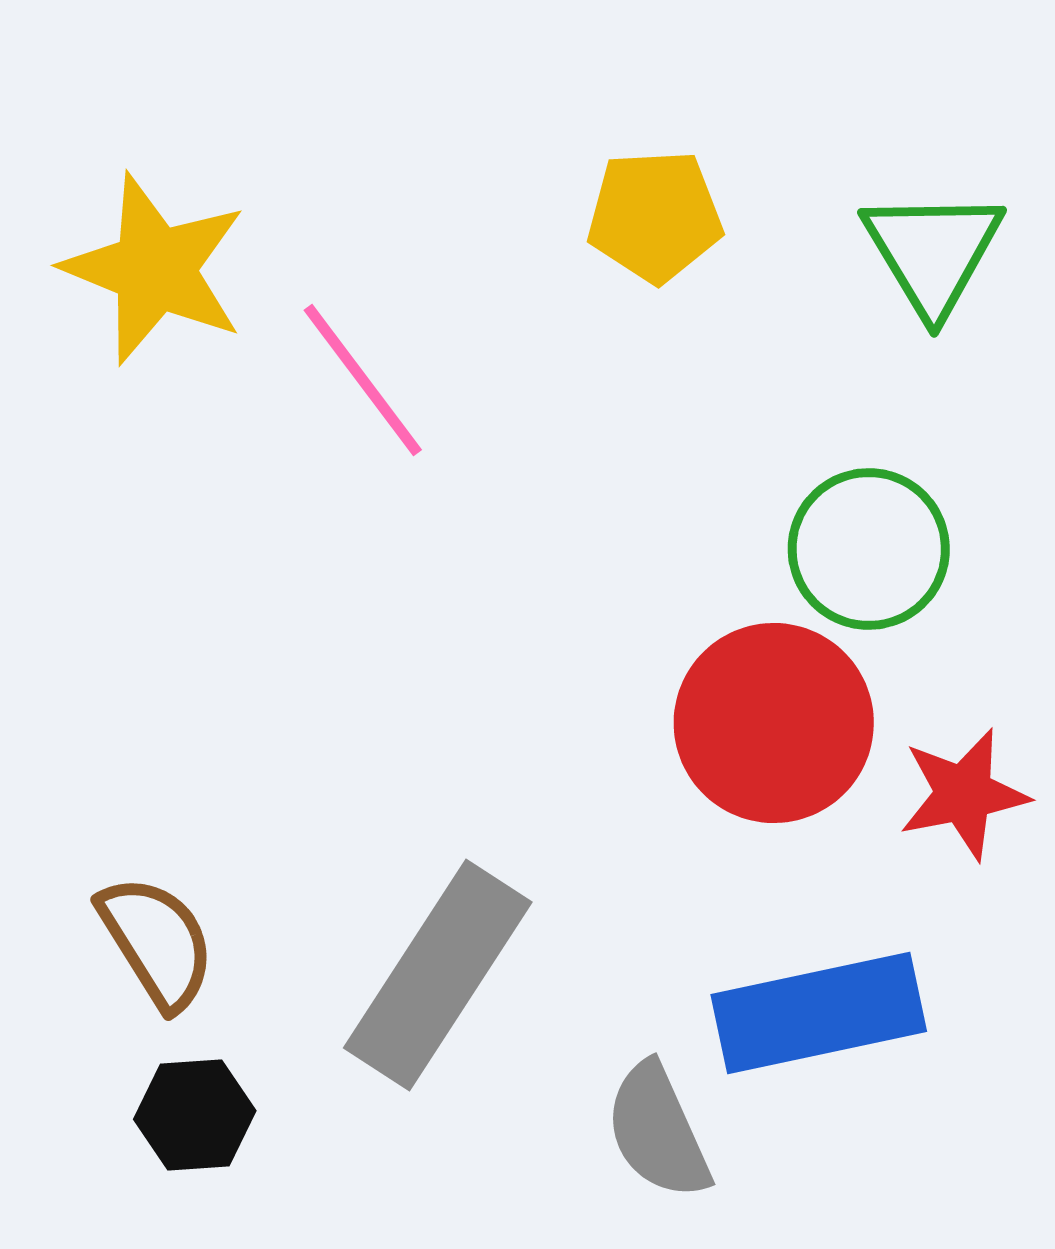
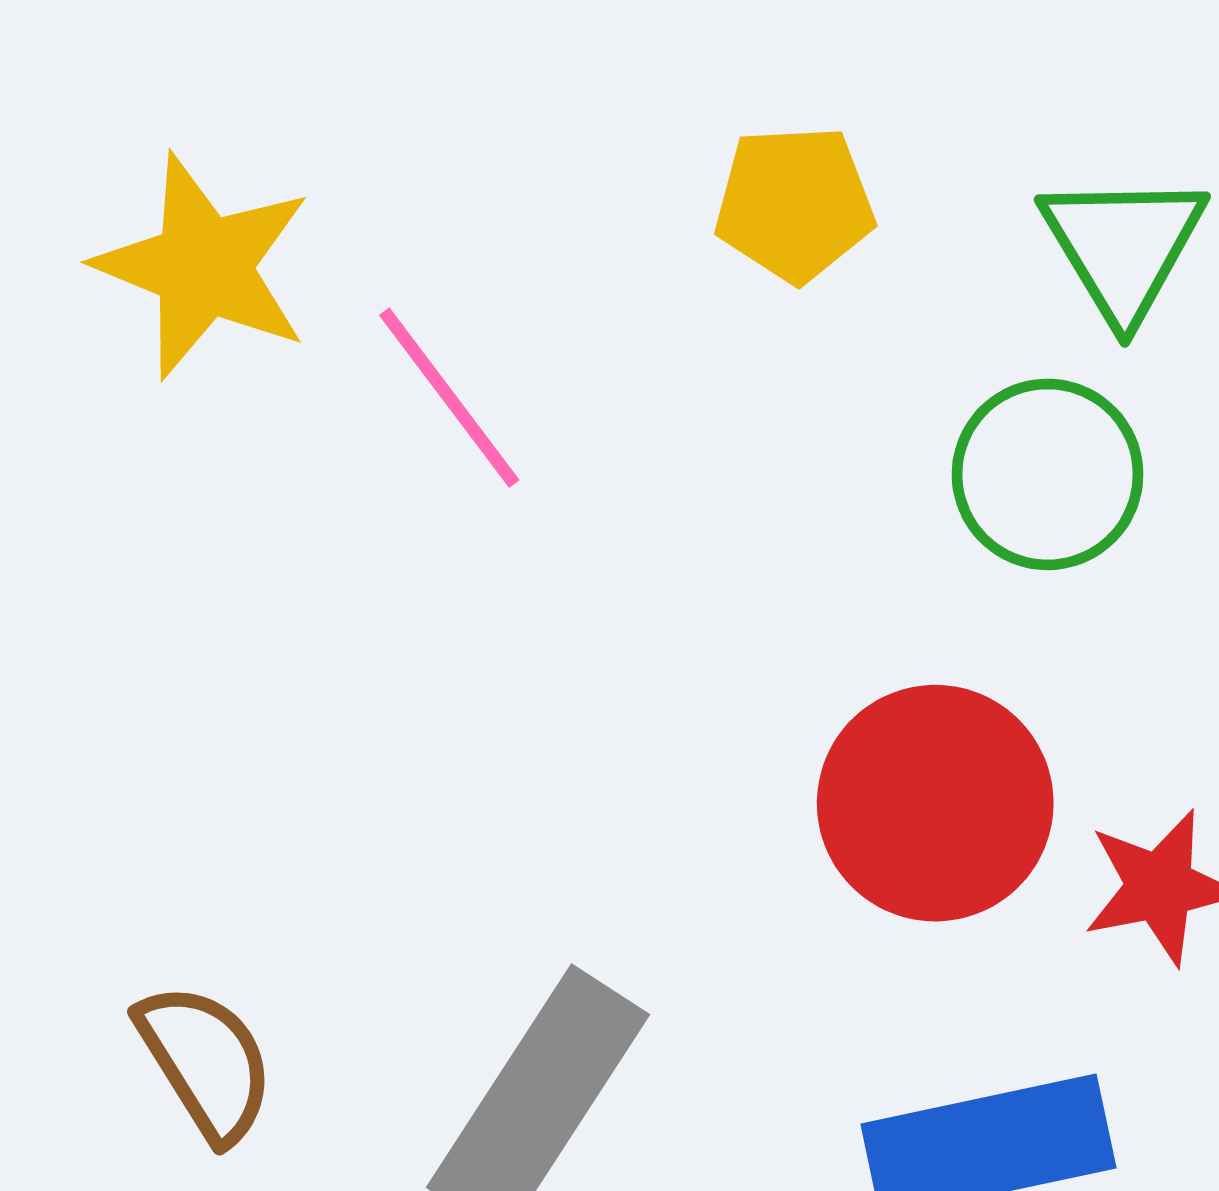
green circle: (869, 549) -> (1048, 474), moved

